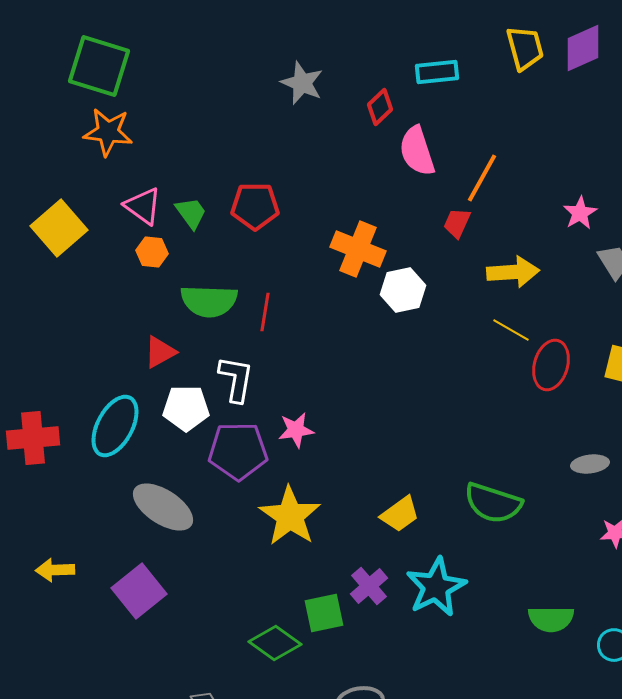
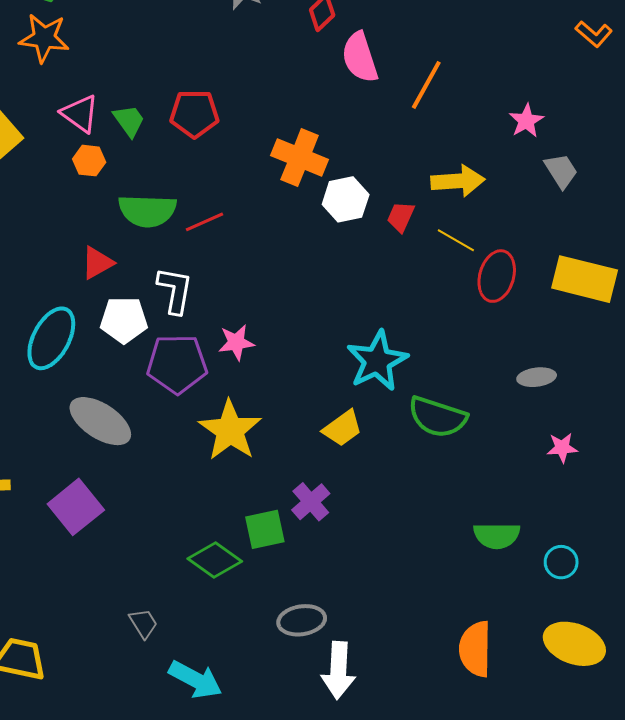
red trapezoid: (457, 223) -> (401, 217), moved
red line: (265, 312) -> (205, 222), turned 57
cyan star: (436, 587) -> (377, 361), moved

